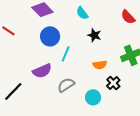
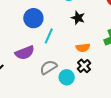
black cross: (113, 83) -> (84, 66), moved
cyan circle: (93, 97) -> (67, 77), moved

